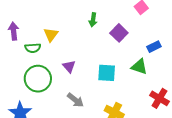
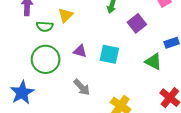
purple triangle: (69, 66) -> (80, 51), turned -40
cyan square: (107, 73) -> (109, 54), moved

